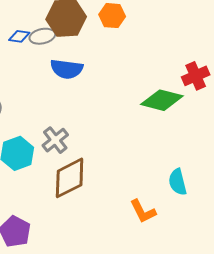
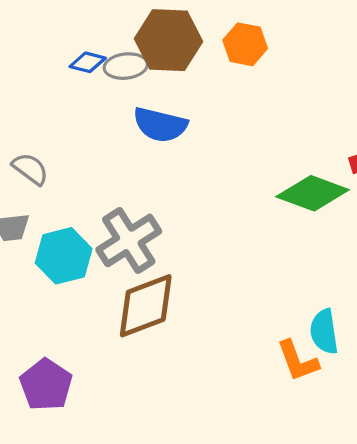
gray cross: (55, 140) -> (129, 240), size x1.4
orange L-shape: (143, 211) -> (298, 361), moved

